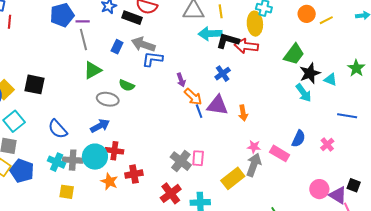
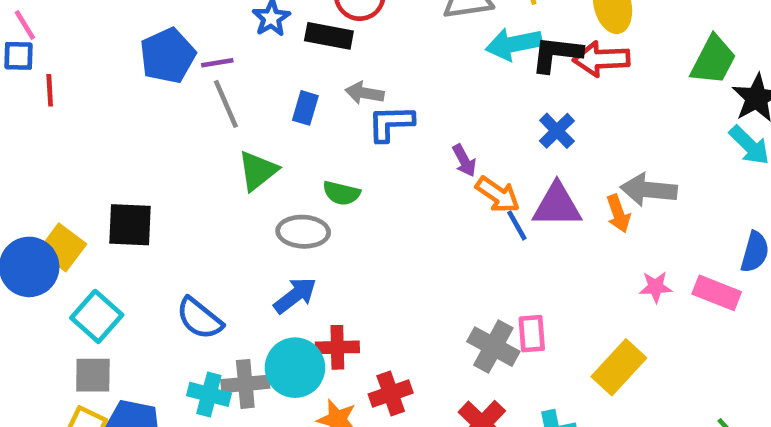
gray arrow: (143, 44) -> (365, 93), size x0.7
gray arrow: (254, 165) -> (649, 190), moved, turned -95

